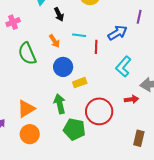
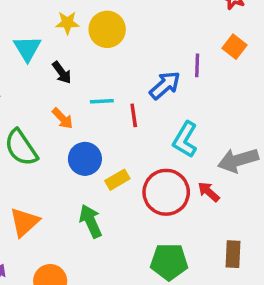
purple line: (139, 17) -> (197, 65), moved
red arrow: (131, 99) -> (209, 192), turned -120
orange triangle: (26, 109) -> (24, 222), moved
red circle: (99, 111) -> (166, 192), moved
green pentagon: (74, 129) -> (169, 262), moved

